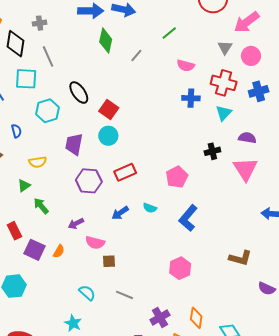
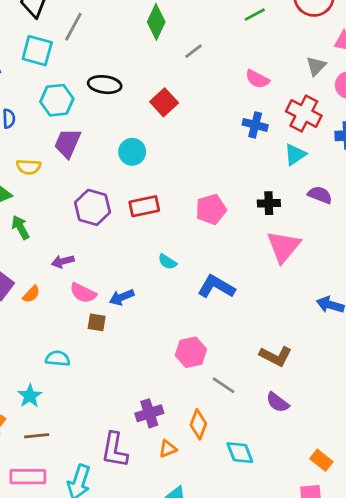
green line: (169, 33) -> (255, 15), moved
gray line: (48, 56) -> (73, 27), turned 40
black ellipse: (79, 93) -> (105, 85), turned -60
red square: (109, 110) -> (164, 102), moved
purple trapezoid: (74, 144) -> (67, 143), moved
pink triangle: (245, 169) -> (284, 247), moved
pink pentagon: (177, 177) -> (211, 209), moved
blue arrow: (120, 213) -> (122, 297), moved
blue L-shape: (188, 218) -> (216, 287), turned 68
purple semicircle: (267, 289) -> (278, 402), moved
cyan semicircle: (87, 293) -> (58, 358), turned -48
gray line: (124, 295) -> (224, 385), moved

